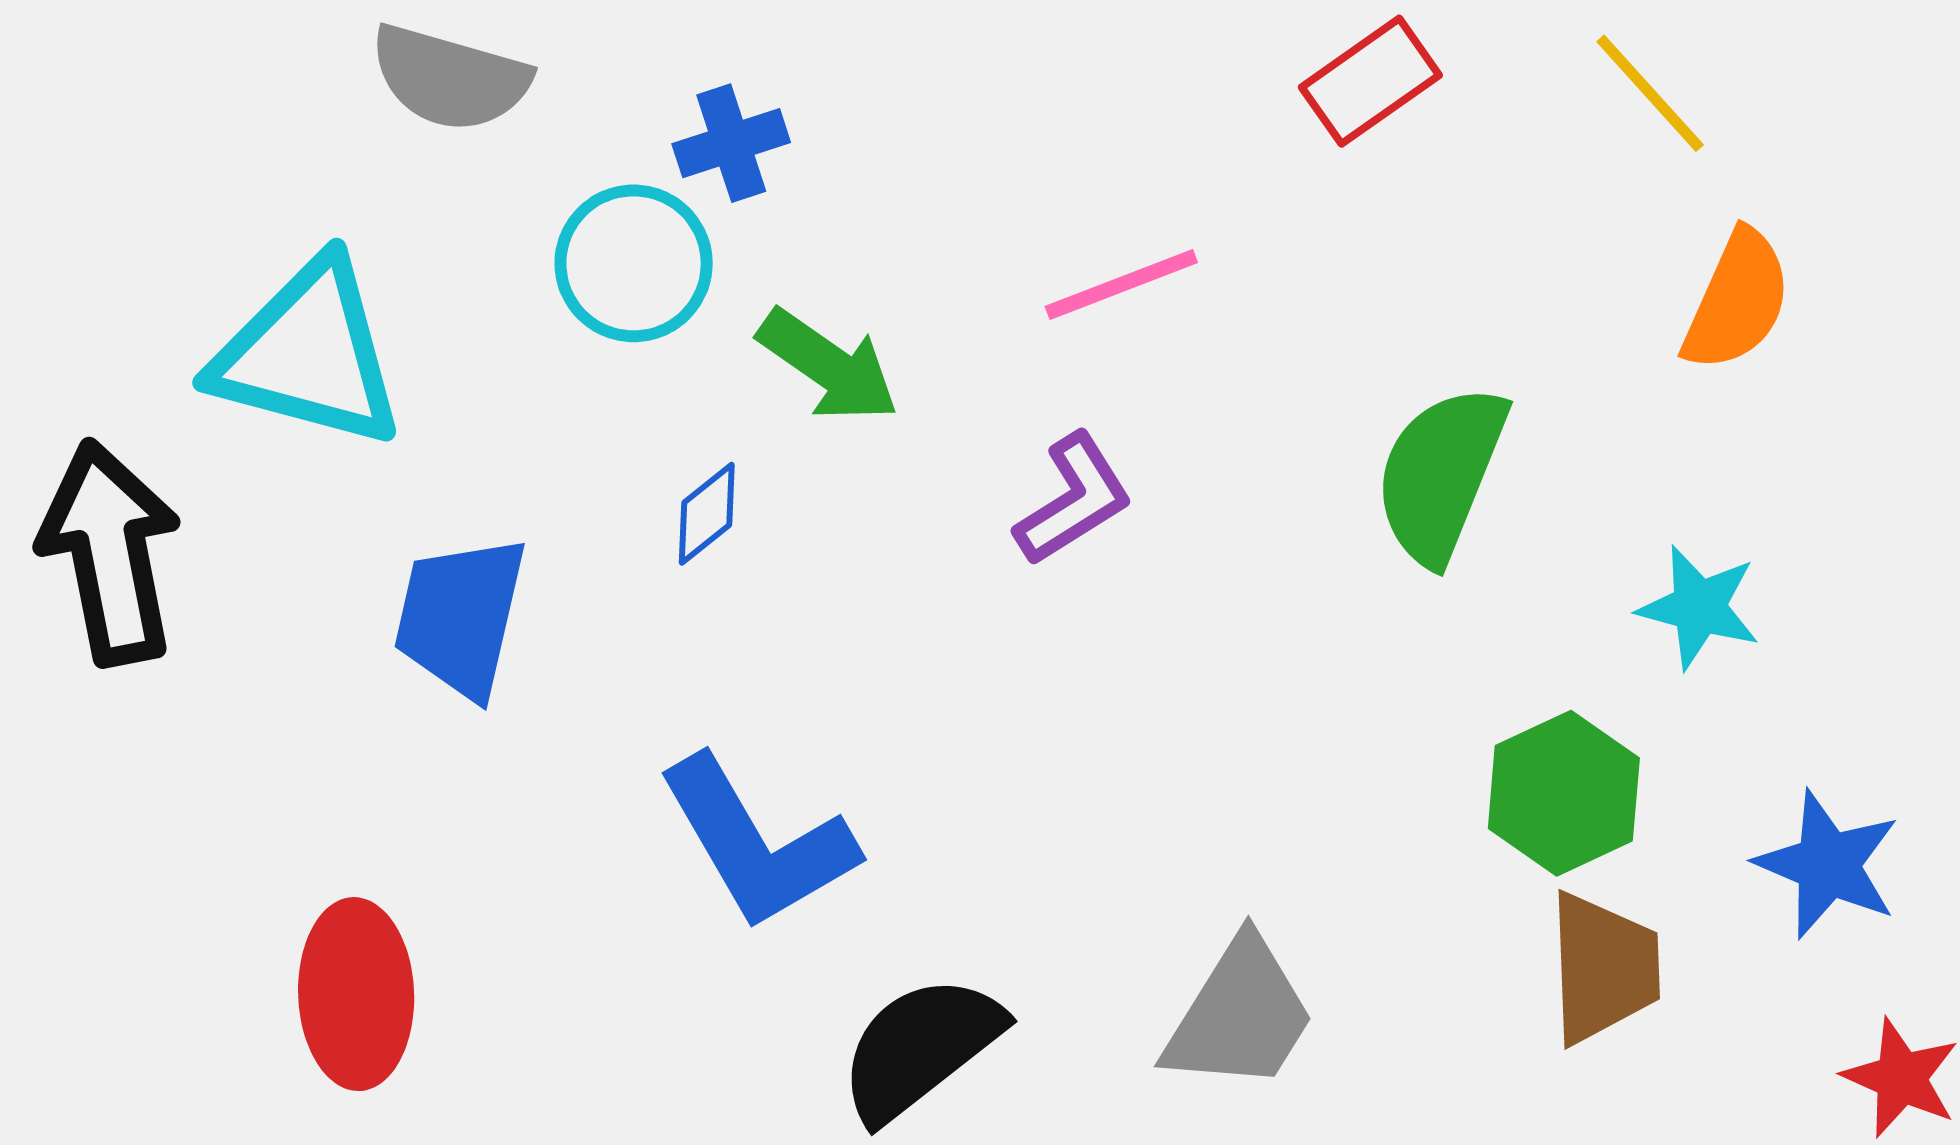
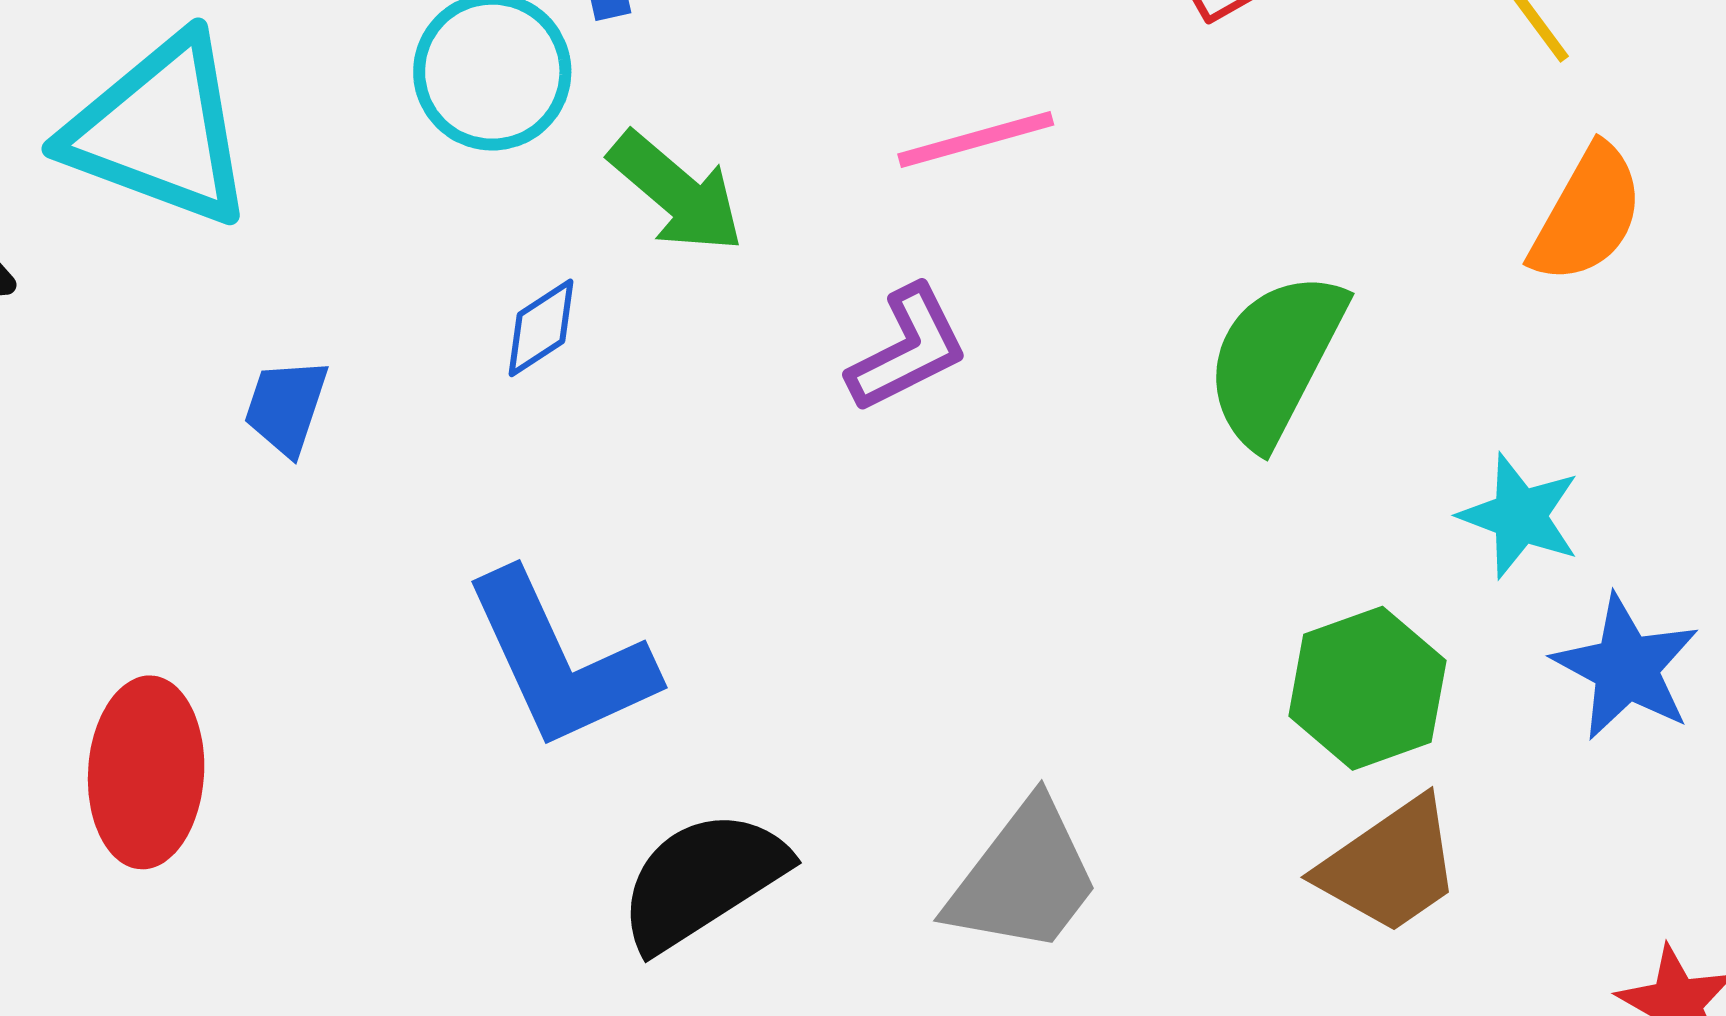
blue trapezoid: (460, 617) -> (286, 407), size x0.6
blue star: (1828, 865) -> (1626, 668), moved
brown trapezoid: (1603, 968) -> (1390, 866), turned 52

